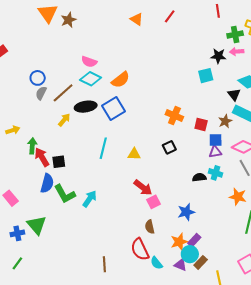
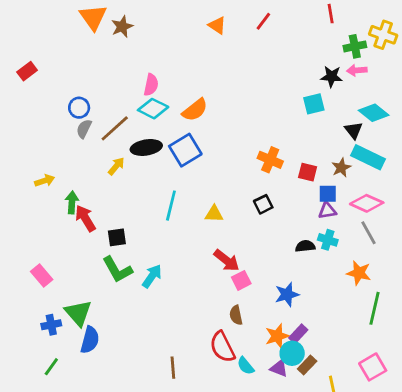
pink semicircle: (89, 62) -> (151, 85), turned -98
black square: (59, 162) -> (117, 237), moved
blue semicircle: (47, 183) -> (90, 340), moved

